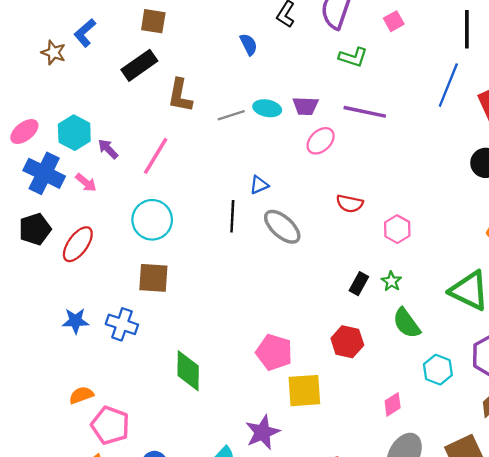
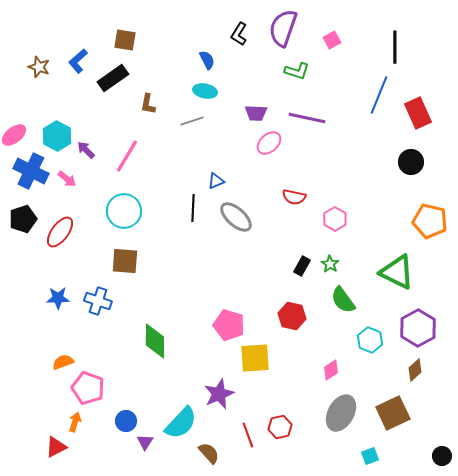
blue L-shape: (85, 33) -> (78, 61), moved
brown L-shape: (180, 96) -> (148, 104), size x0.7
cyan ellipse: (267, 108) -> (205, 91), moved

